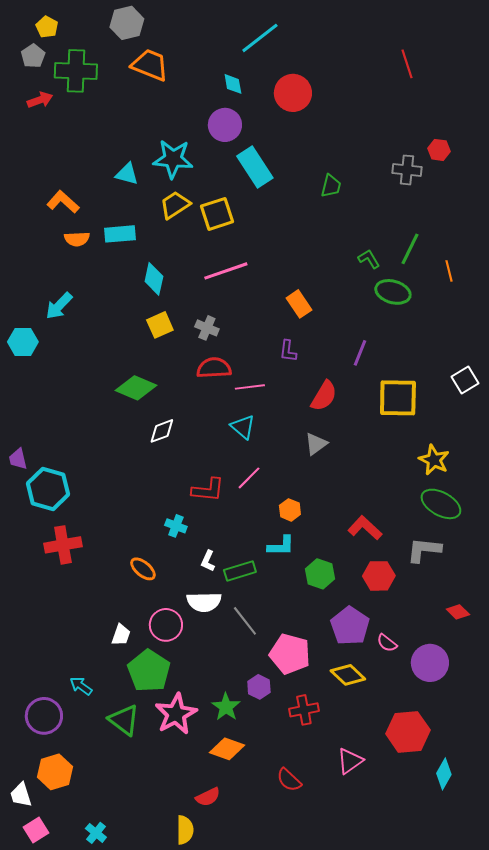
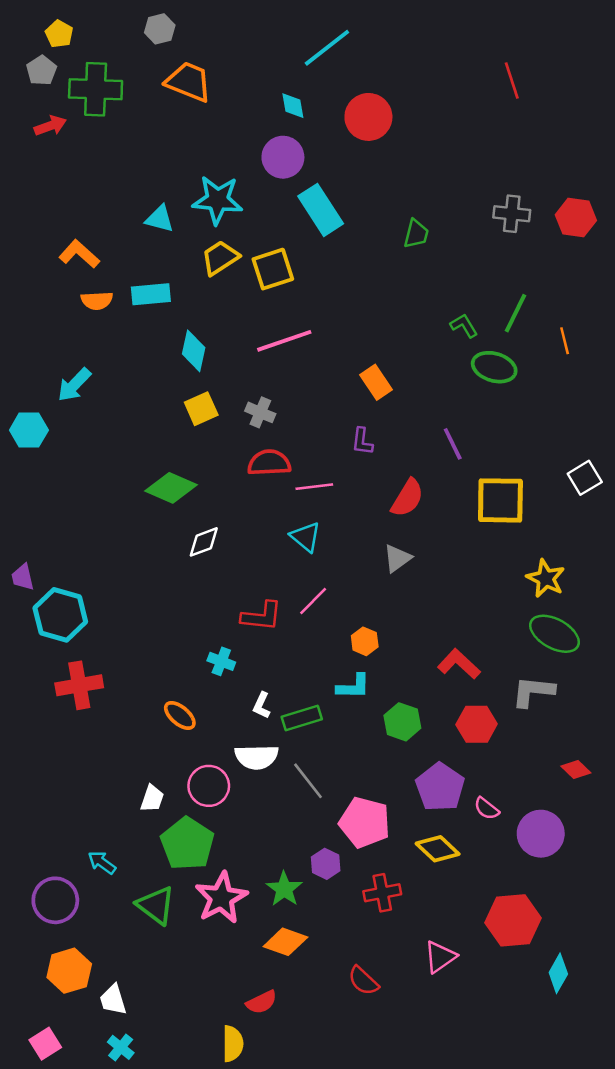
gray hexagon: (127, 23) -> (160, 29), size x0.7
red hexagon: (439, 150) -> (576, 218), moved, size x1.4
purple line: (360, 353) -> (453, 444), turned -48
white trapezoid: (21, 795) -> (113, 1000), moved

